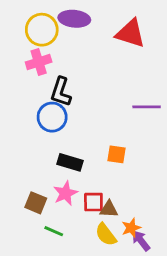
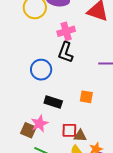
pink cross: (39, 62) -> (66, 31), moved
black L-shape: (61, 92) -> (66, 52), moved
pink star: (65, 193) -> (40, 124), moved

